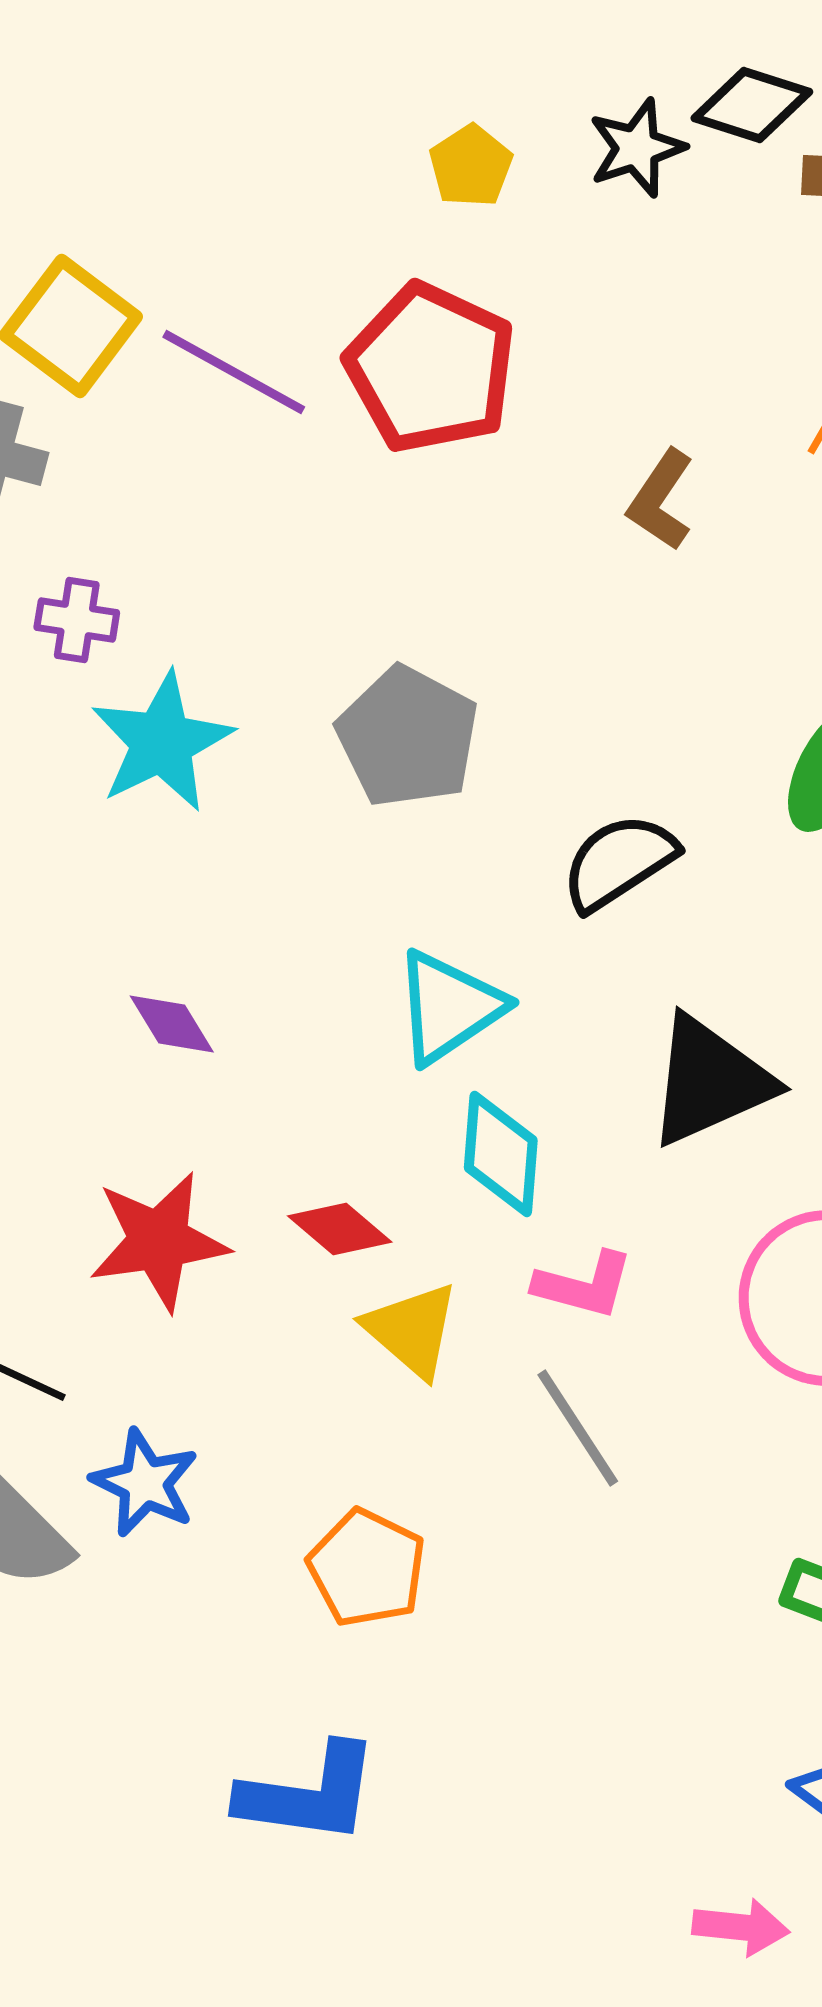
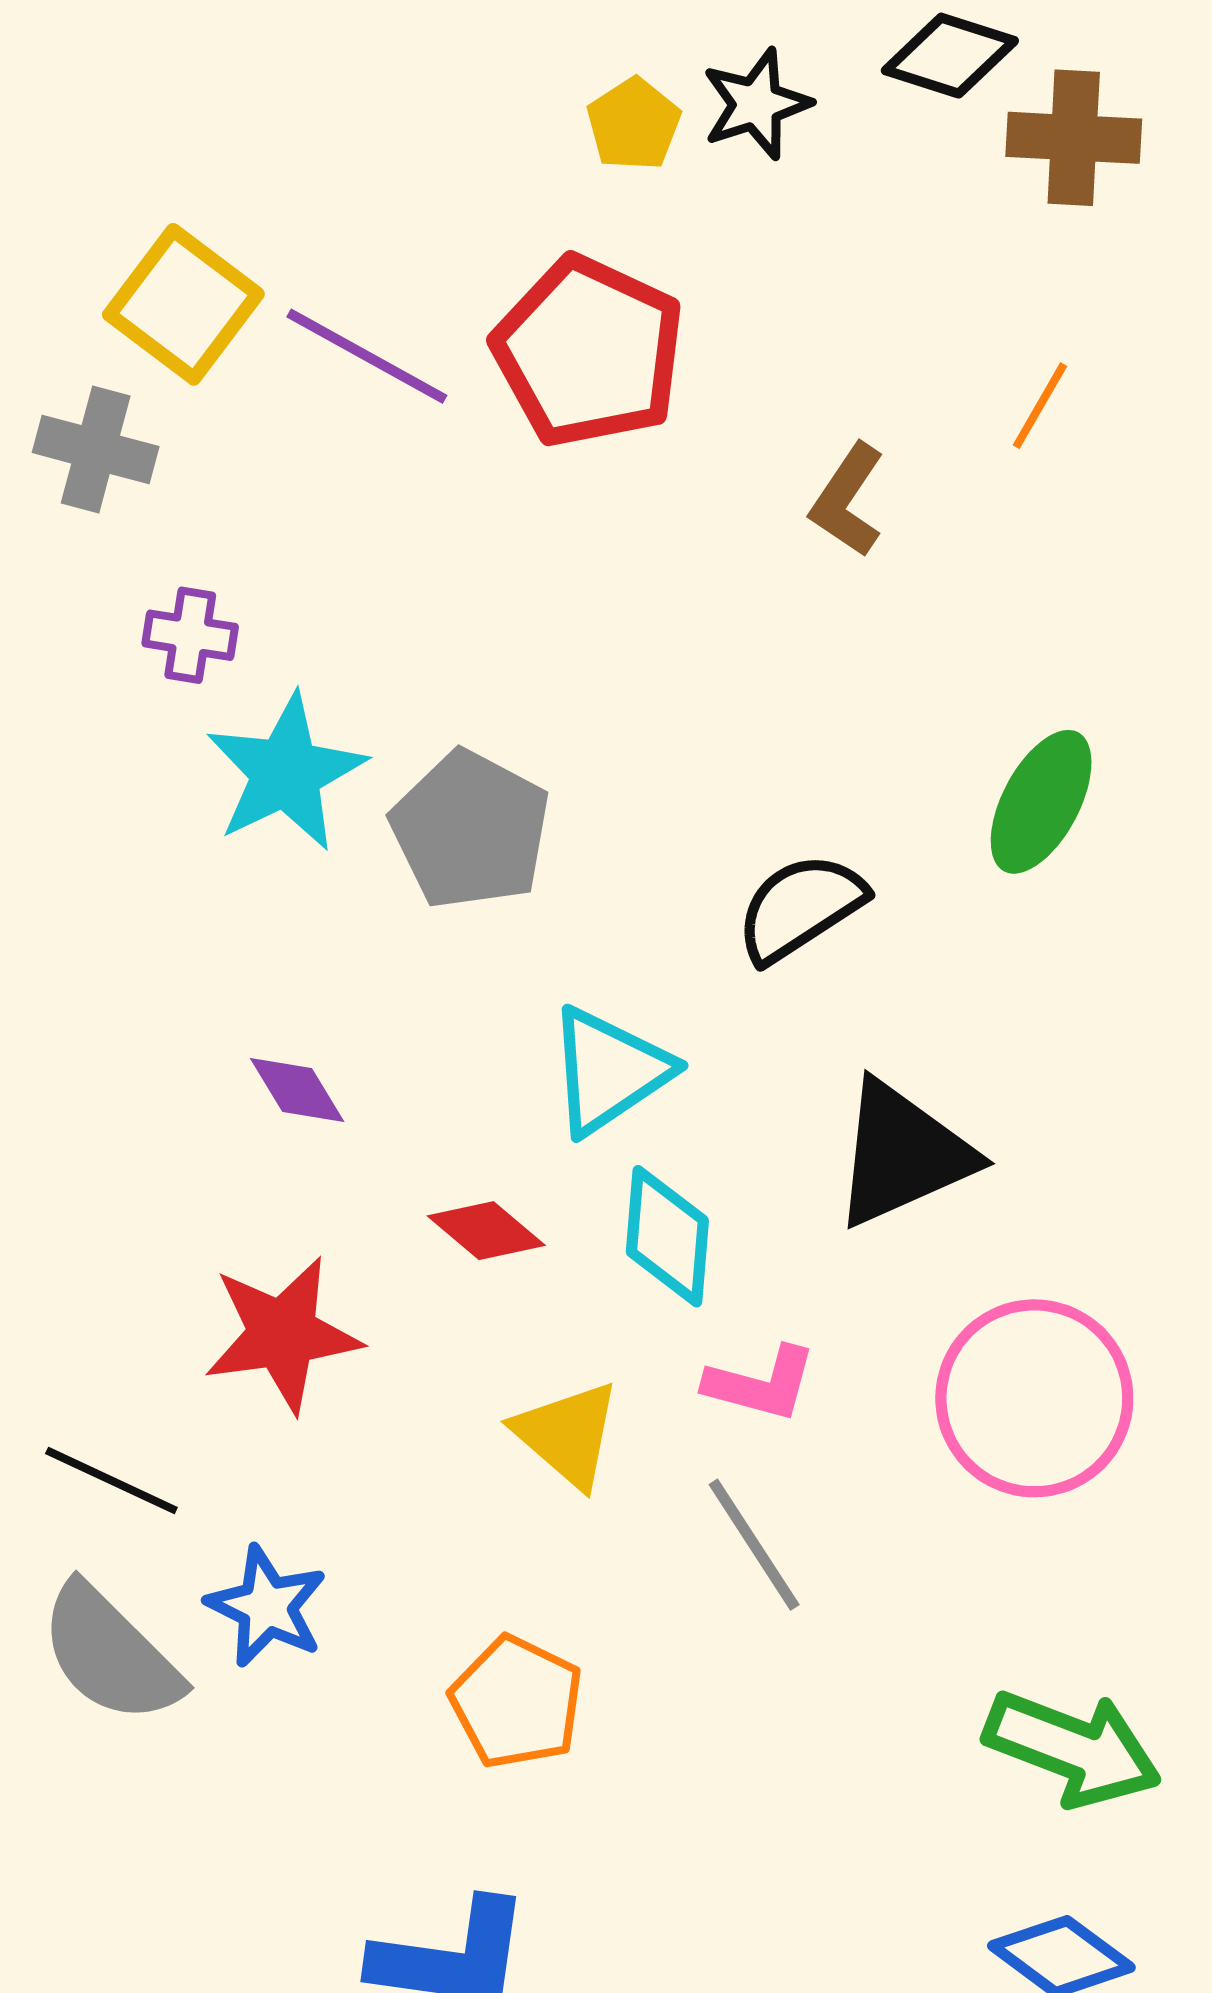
black star: (637, 148) -> (756, 104), moved
gray pentagon: (408, 737) -> (470, 830), moved
red diamond: (340, 1229) -> (486, 1231), moved

